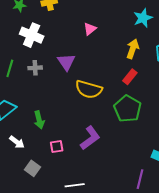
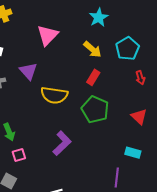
pink triangle: (90, 29) -> (48, 35), size x1.6
yellow arrow: (133, 49) -> (92, 49), turned 120
pink square: (57, 146) -> (19, 155), moved

